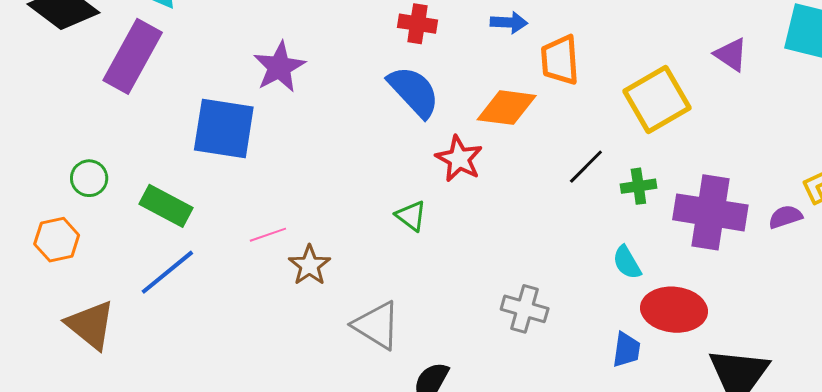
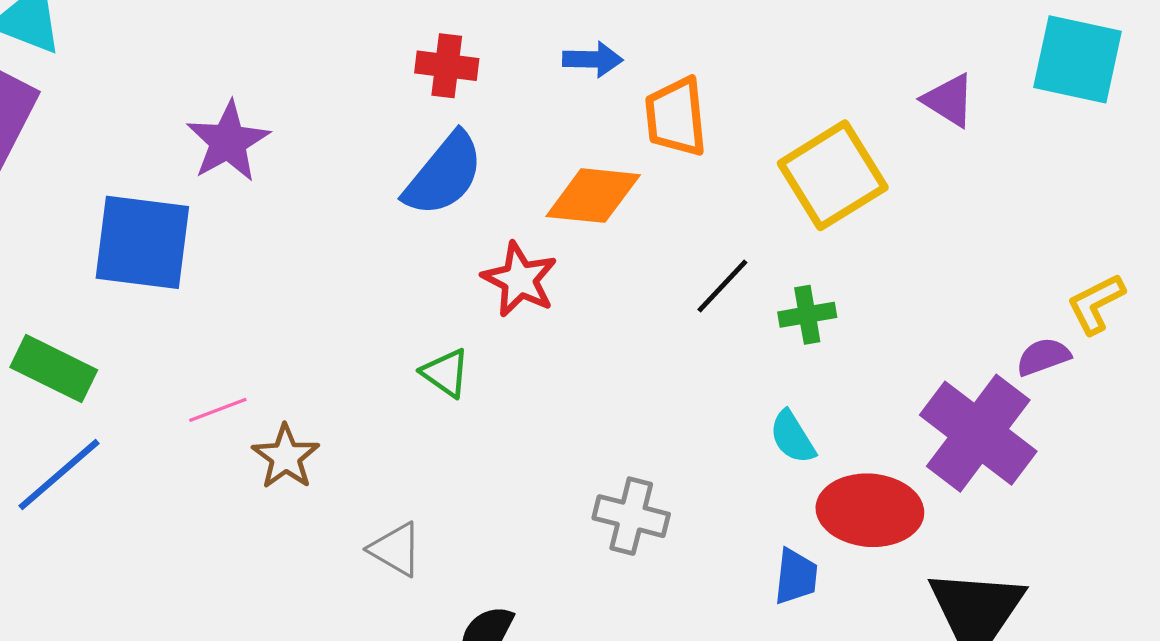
blue semicircle: (414, 92) -> (444, 174), turned 84
purple cross: (710, 212) -> (978, 433), moved, turned 30
gray triangle: (377, 325) -> (396, 549), size x0.7

